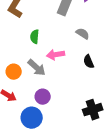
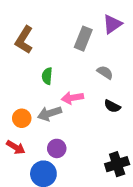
black semicircle: (89, 62) -> (112, 106), turned -40
gray arrow: (37, 68) -> (49, 113), turned 120

